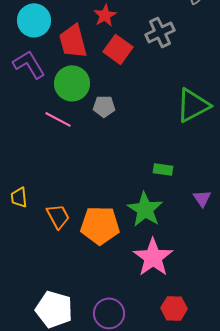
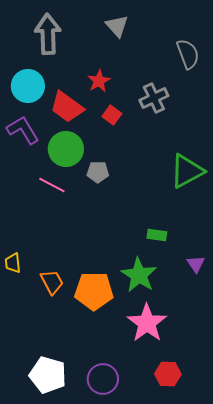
red trapezoid: (73, 41) -> (67, 107), turned -39
red square: (118, 49) -> (112, 115), size x0.7

